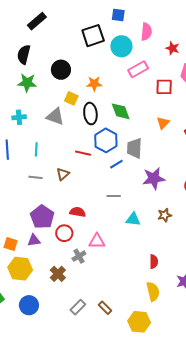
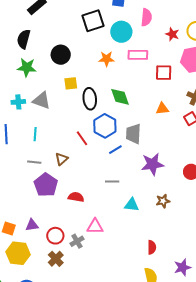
pink rectangle: (138, 69) -> (138, 55), turned 30
orange star: (94, 84) -> (106, 59), moved
yellow square: (71, 98) -> (71, 83), turned -32
gray triangle: (55, 116) -> (42, 100), moved
orange triangle: (163, 123) -> (162, 109), turned 40
red line: (83, 153) -> (82, 138), turned 42
purple pentagon: (42, 217) -> (46, 185), moved
red circle: (64, 233) -> (55, 236), moved

